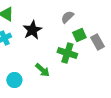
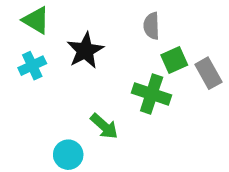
gray semicircle: (67, 17) -> (152, 26), turned -48
cyan circle: (14, 80) -> (68, 155), moved

